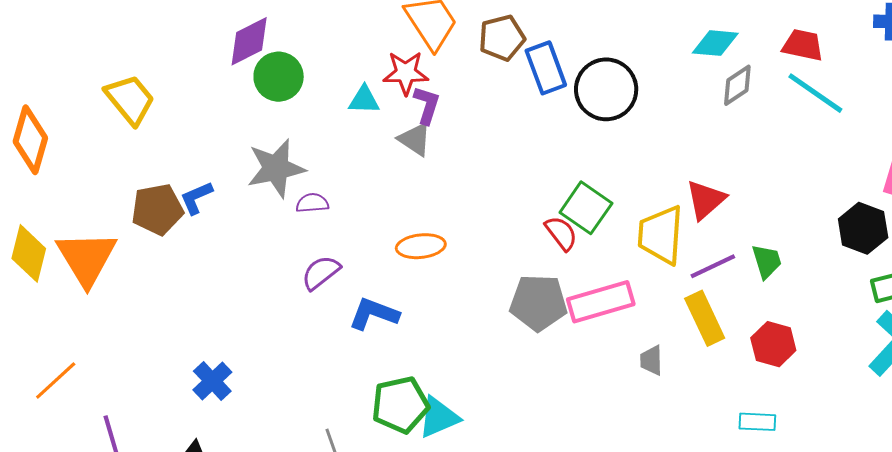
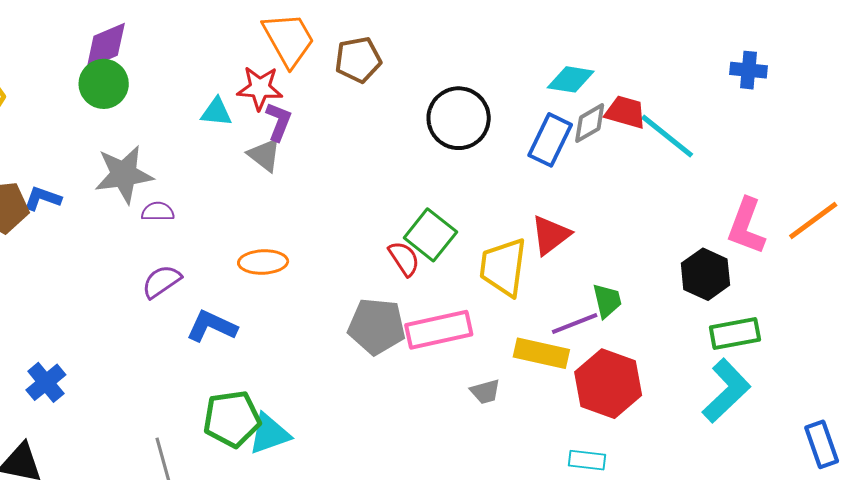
red trapezoid: (803, 45) -> (625, 112), moved
blue rectangle: (546, 68) -> (550, 140), moved, turned 42
green circle: (279, 77) -> (104, 84), moved
blue L-shape: (196, 198) -> (42, 198), turned 39
purple line: (713, 266) -> (575, 323), moved
yellow rectangle: (705, 318) -> (541, 353), turned -56
red hexagon: (773, 344) -> (608, 384), size x1.5
gray trapezoid: (651, 360) -> (485, 392), turned -108

